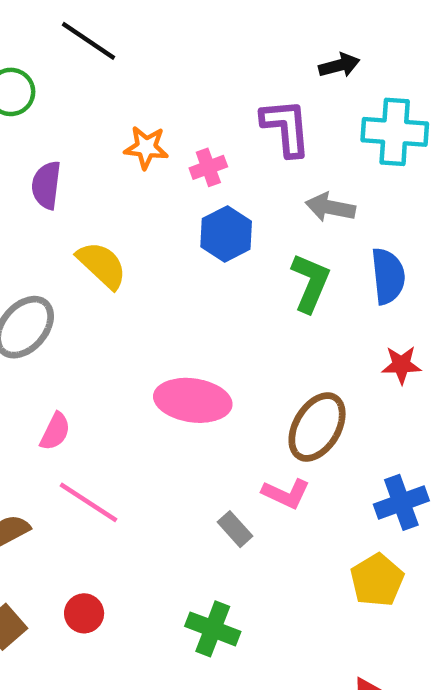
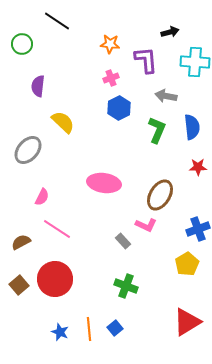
orange star: (146, 147) -> (110, 44), moved
red circle: (84, 613) -> (55, 279), size x2.0
green cross: (213, 629) -> (126, 286), moved

